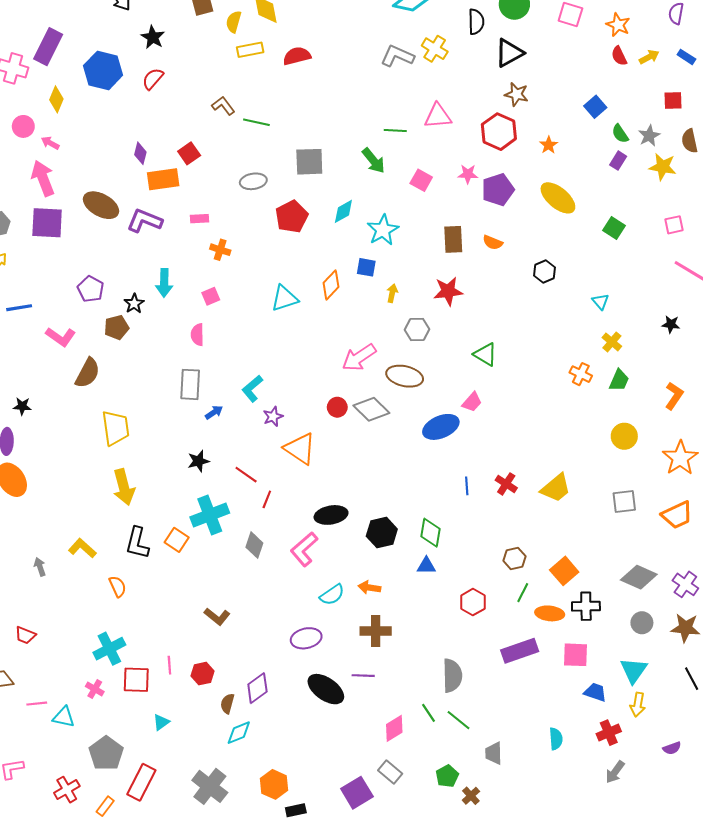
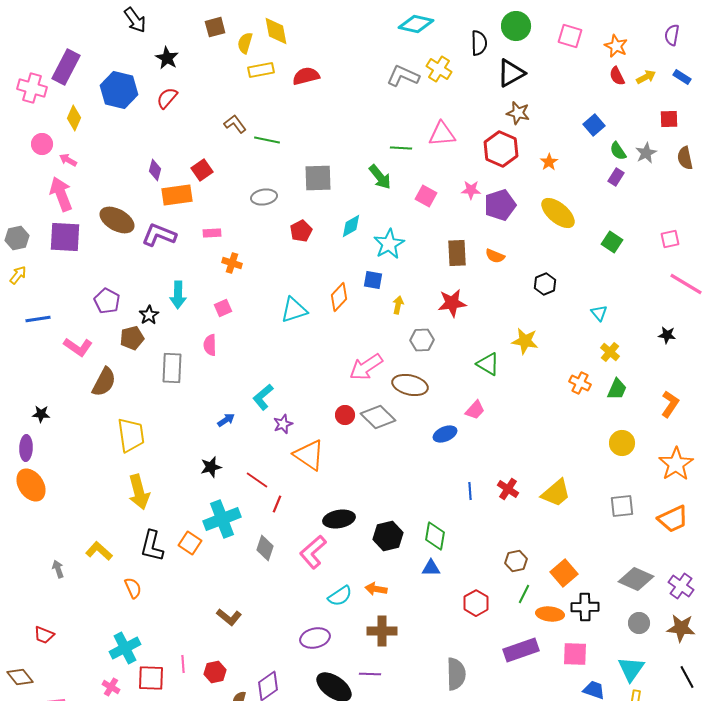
yellow star: (663, 167) -> (525, 341), moved
red pentagon: (292, 217) -> (301, 231), size x0.7
gray rectangle: (190, 384) -> (172, 368), moved
blue ellipse: (441, 427) -> (445, 434), size x0.7

